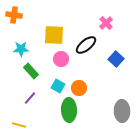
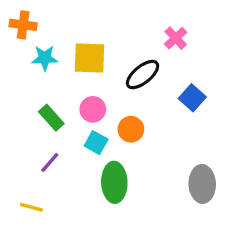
cyan star: (21, 49) -> (45, 58), moved
pink circle: (61, 59) -> (93, 109), moved
orange circle: (79, 88) -> (131, 129), moved

